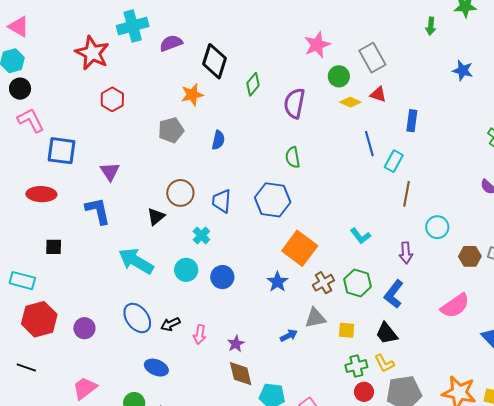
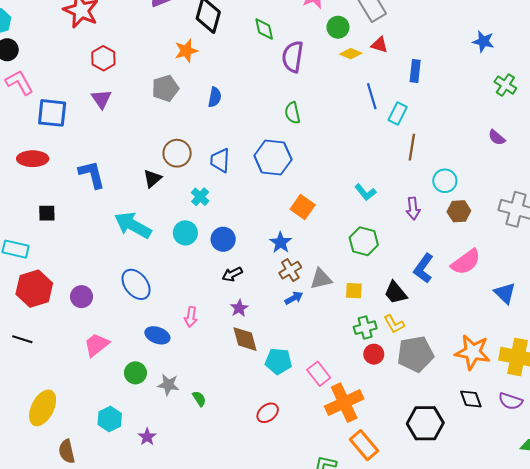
blue star: (463, 71) -> (483, 41), moved
green diamond: (253, 84) -> (264, 29), moved, turned -50
purple triangle: (110, 172) -> (101, 99), moved
orange square: (300, 248) -> (303, 207), size x0.7
brown hexagon: (470, 256) -> (459, 211), moved
brown cross: (323, 283) -> (290, 270), moved
blue L-shape: (394, 294) -> (423, 268), moved
black arrow: (170, 324) -> (232, 274), moved
pink arrow: (200, 335) -> (191, 317), moved
pink trapezoid: (85, 388) -> (97, 345), moved

